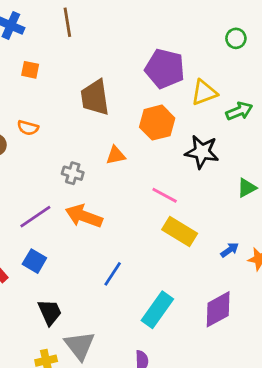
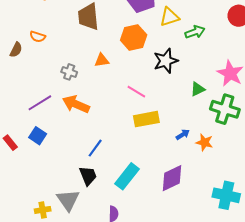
black star: (202, 152) -> (166, 61), turned -30
yellow rectangle: (180, 231) -> (146, 119), turned -45
black trapezoid: (50, 312) -> (88, 176), moved

